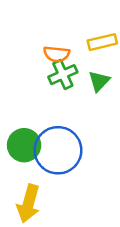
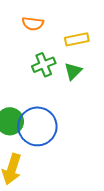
orange semicircle: (57, 54) -> (33, 24), moved

